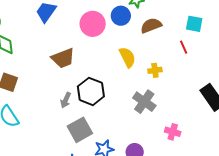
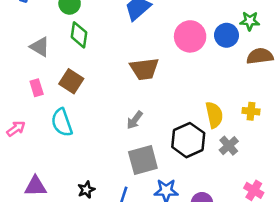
yellow semicircle: (127, 57) -> (214, 115), moved
black hexagon: (91, 91) -> (188, 140), moved
gray cross: (144, 102) -> (229, 146), size x0.7

